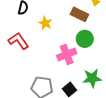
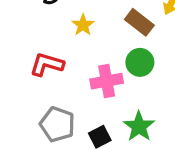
red L-shape: (18, 41) -> (47, 64), moved, turned -50
green star: (92, 78) -> (139, 126), turned 30

